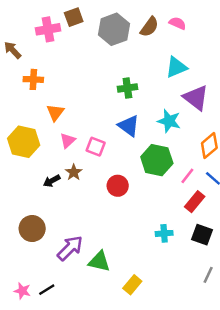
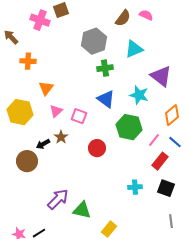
pink cross: (48, 29) -> (40, 20), turned 30
gray hexagon: (114, 29) -> (94, 41), moved
cyan triangle: (176, 67) -> (134, 49), moved
brown circle: (32, 229) -> (27, 161), moved
gray line: (208, 275) -> (171, 221), turned -32

